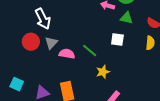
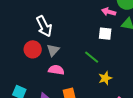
white square: (117, 39) -> (105, 34), moved
pink semicircle: (67, 54) -> (56, 70), moved

